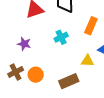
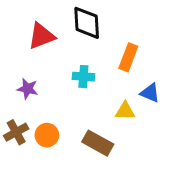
cyan cross: (61, 37) -> (83, 77), turned 32
brown rectangle: (69, 81) -> (98, 143), turned 54

